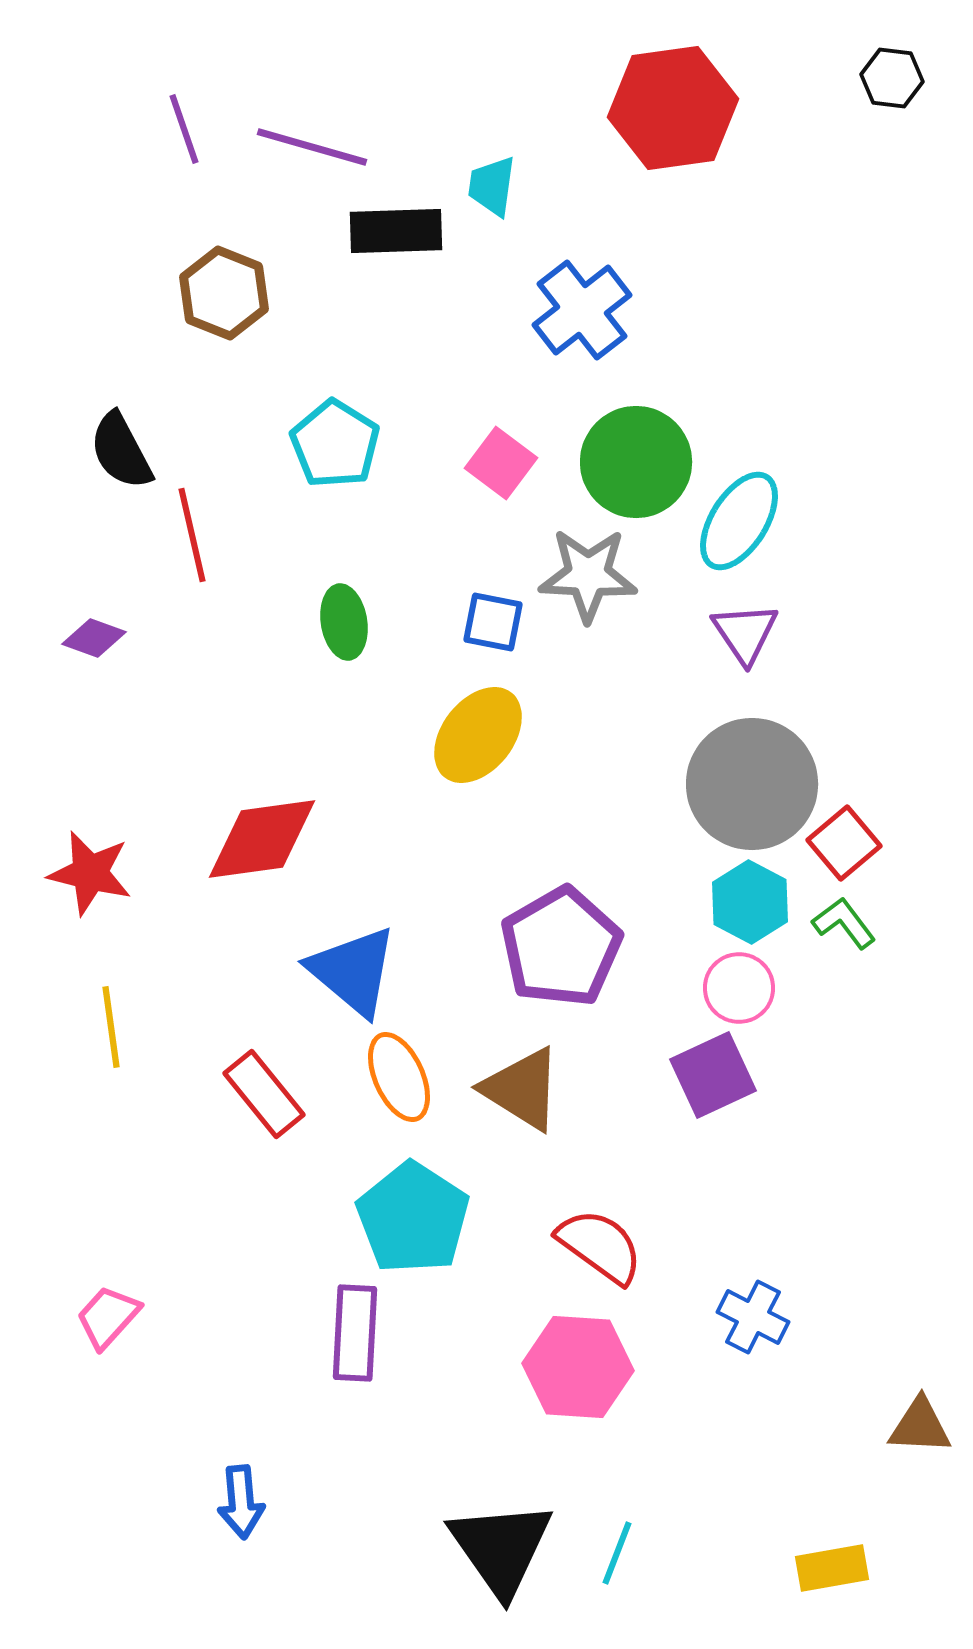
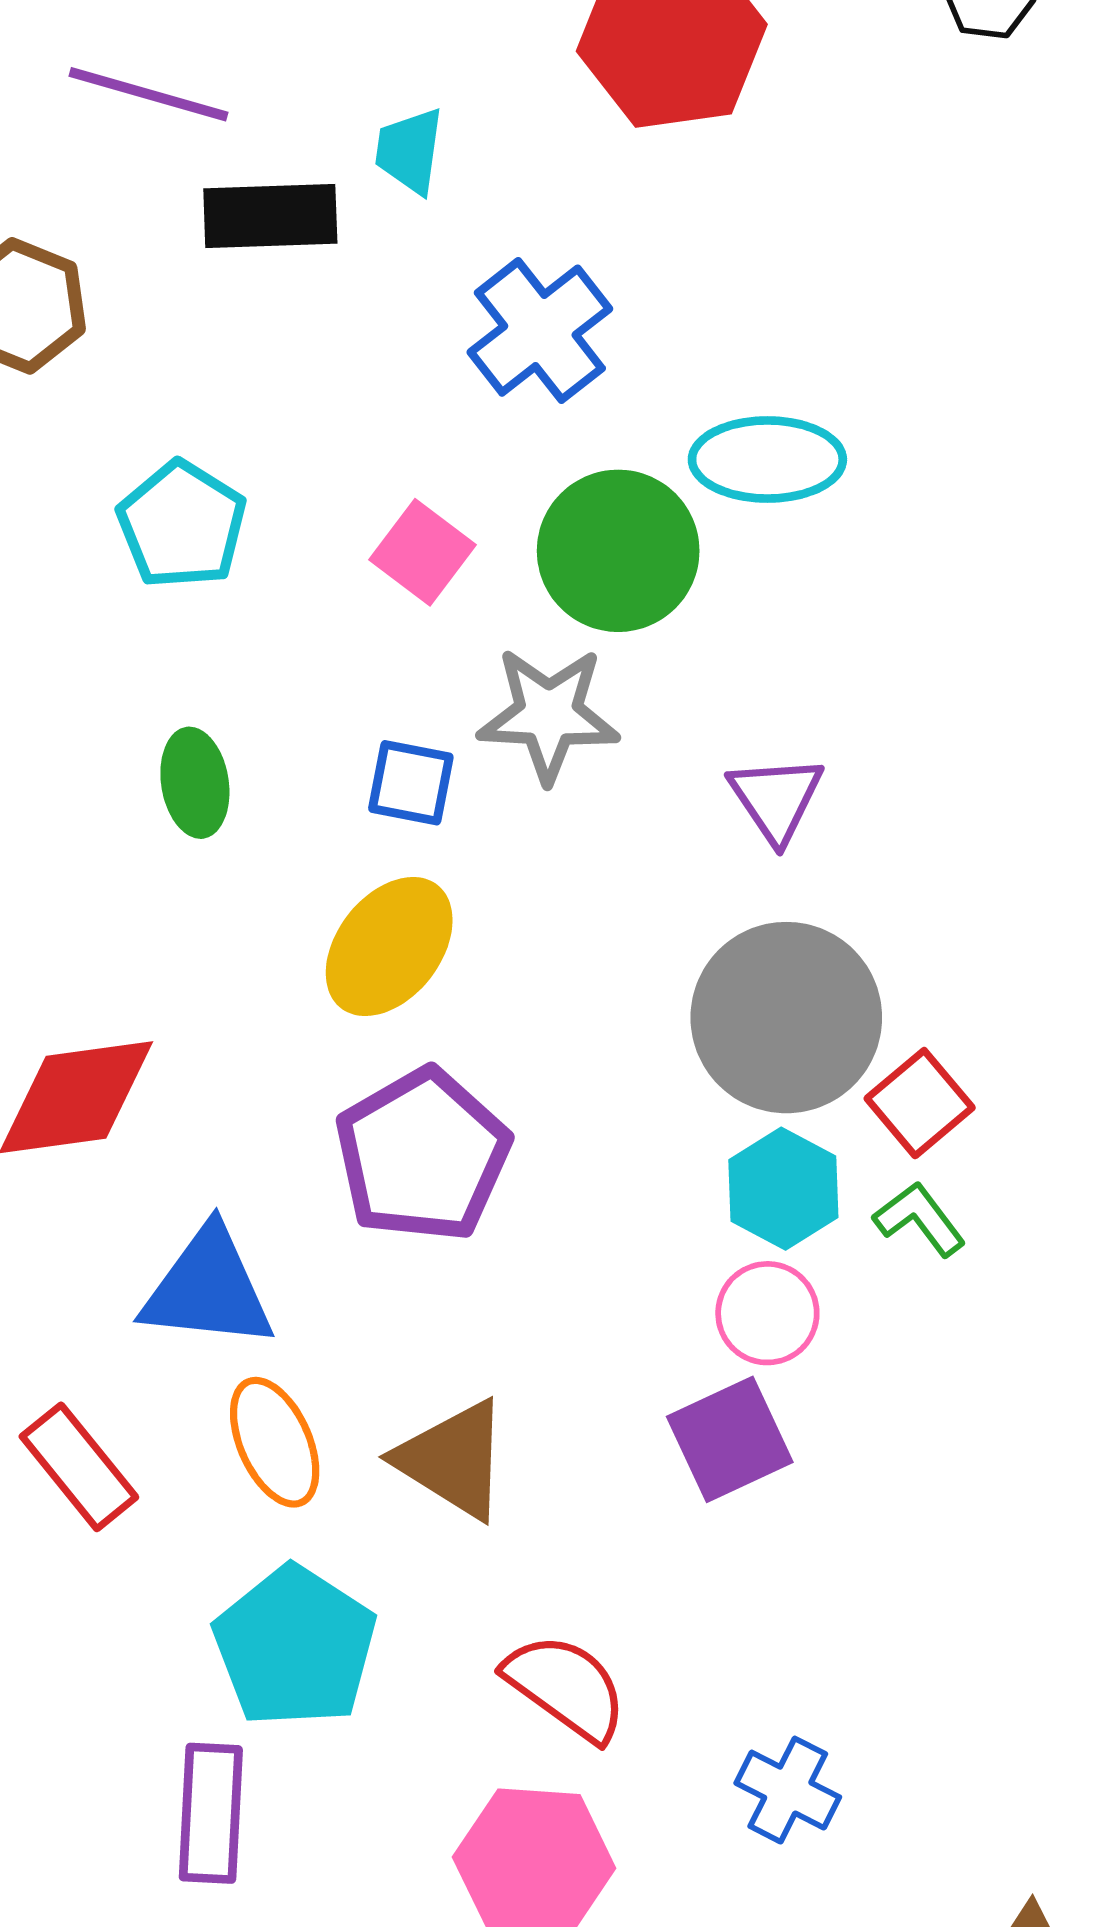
cyan ellipse: (739, 521) -> (767, 460), moved, turned 58
purple pentagon: (561, 947) -> (422, 1155), moved
blue triangle: (353, 971) -> (208, 1289), turned -34

